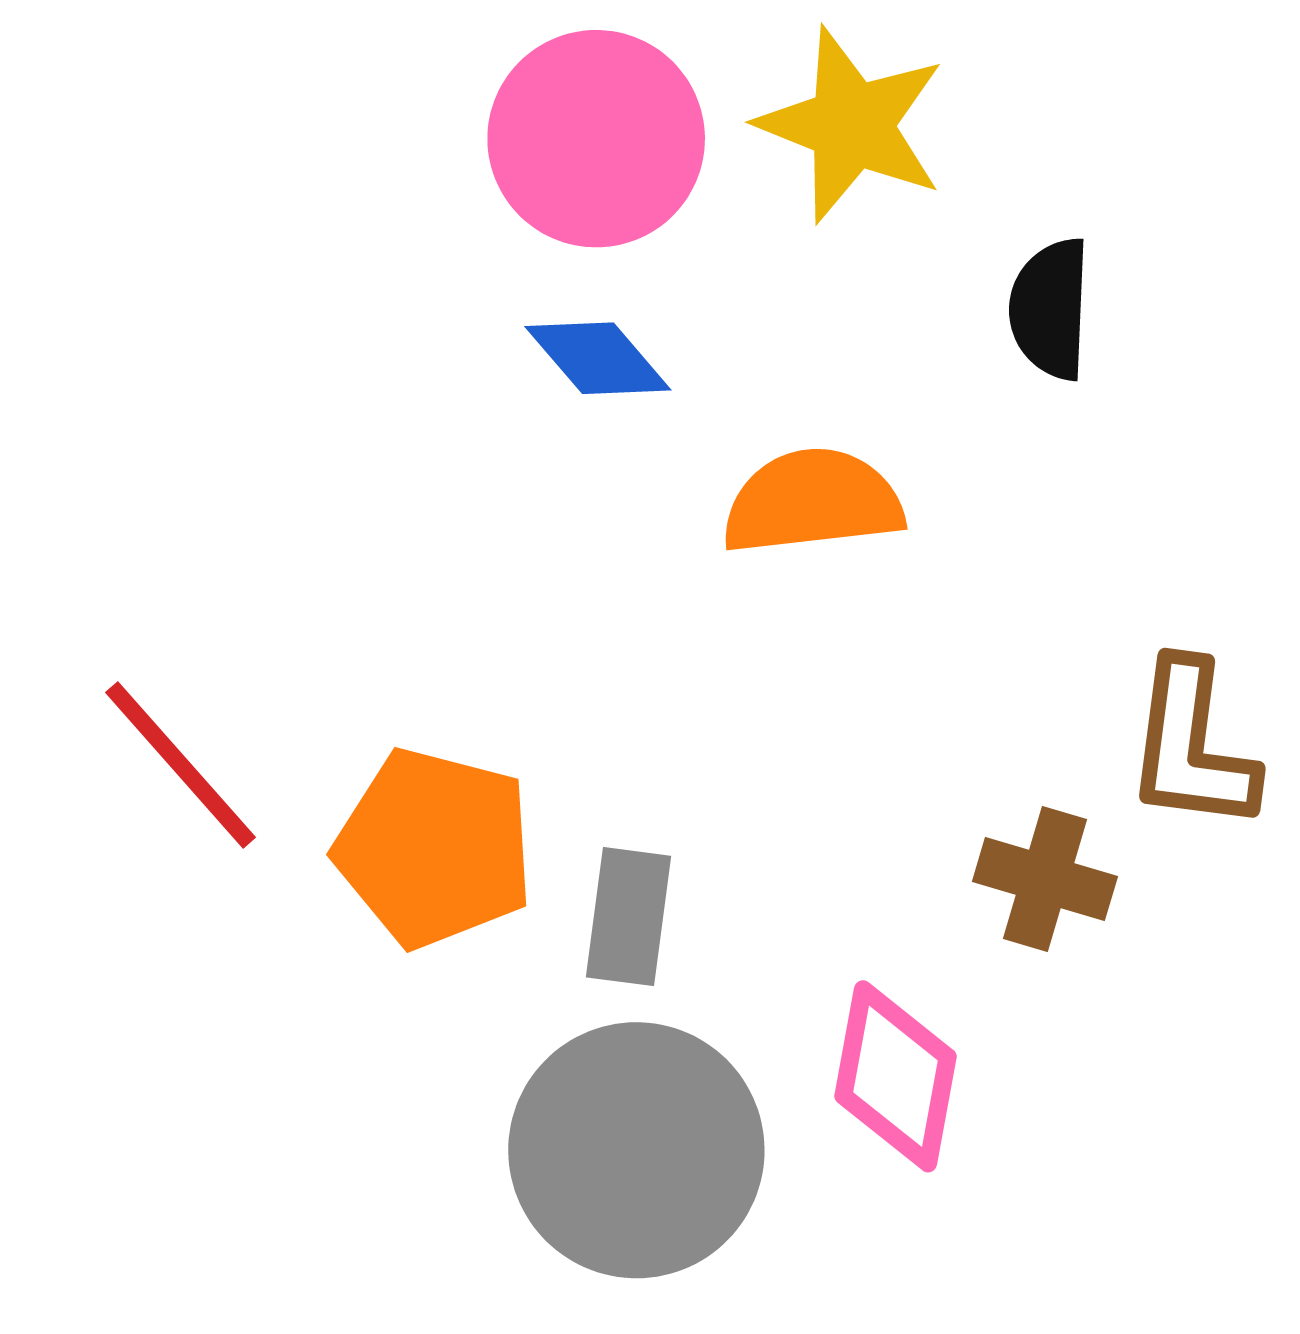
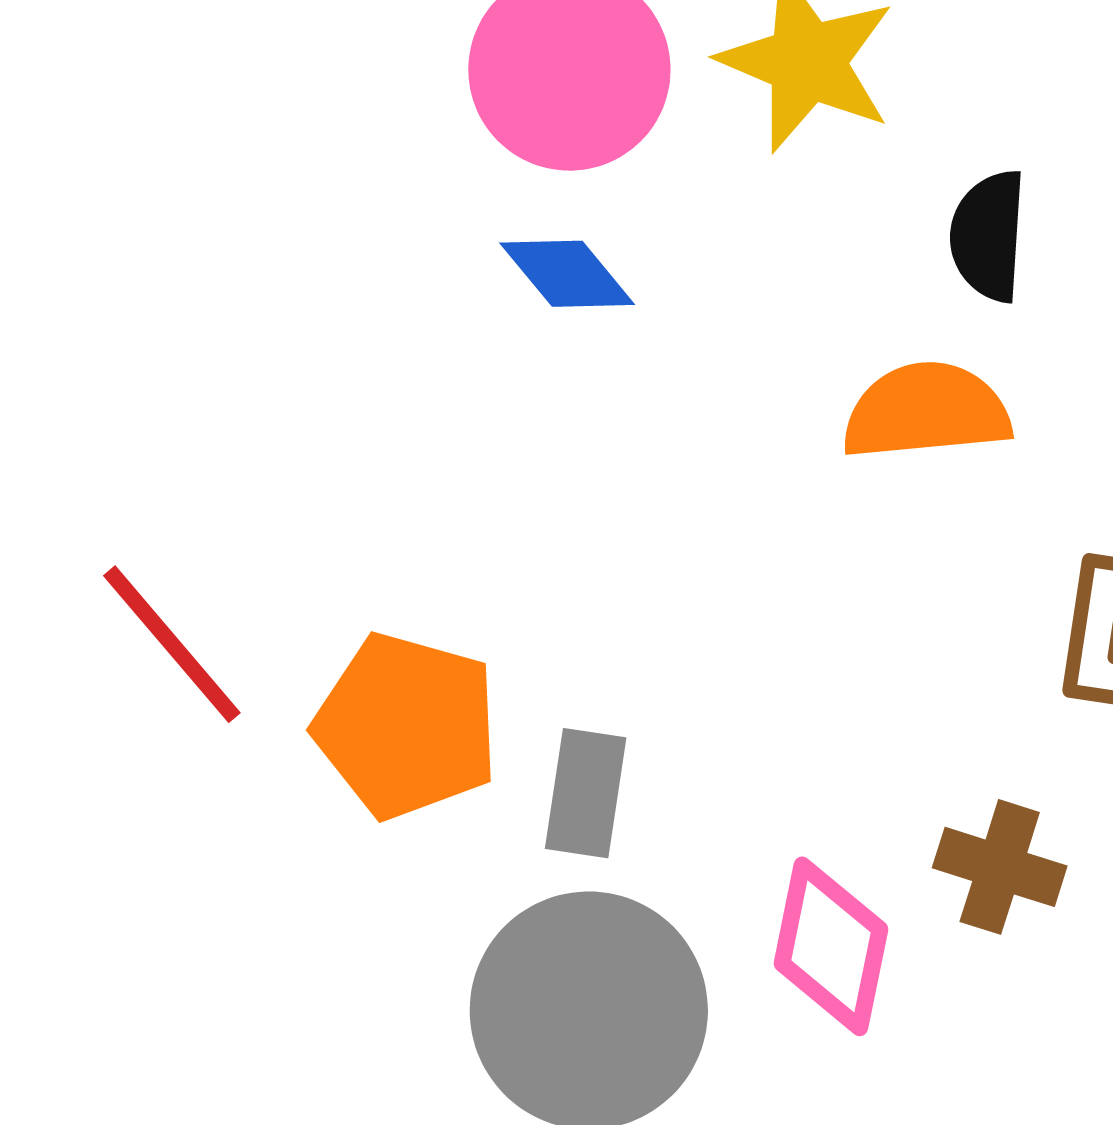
orange semicircle: (813, 502) -> (926, 411), moved
brown cross: (1045, 879) -> (1000, 867), moved

